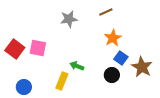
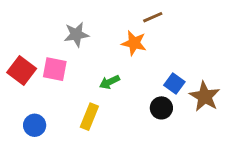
gray star: (69, 19) -> (76, 34), moved
orange star: (113, 38) -> (134, 43), moved, turned -30
green arrow: (77, 66) -> (110, 82), moved, turned -48

